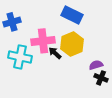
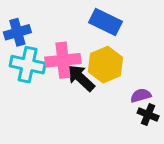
black arrow: (55, 53) -> (81, 78), size x1.5
cyan cross: (20, 57) -> (28, 65), moved

